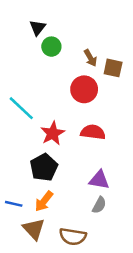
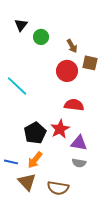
black triangle: (38, 28) -> (21, 25), moved
brown square: (113, 68) -> (90, 63), moved
red star: (53, 133) -> (60, 129), moved
gray semicircle: (99, 205) -> (79, 163), turned 72

